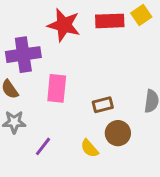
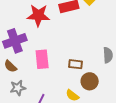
brown rectangle: (103, 105) -> (75, 64), turned 32

